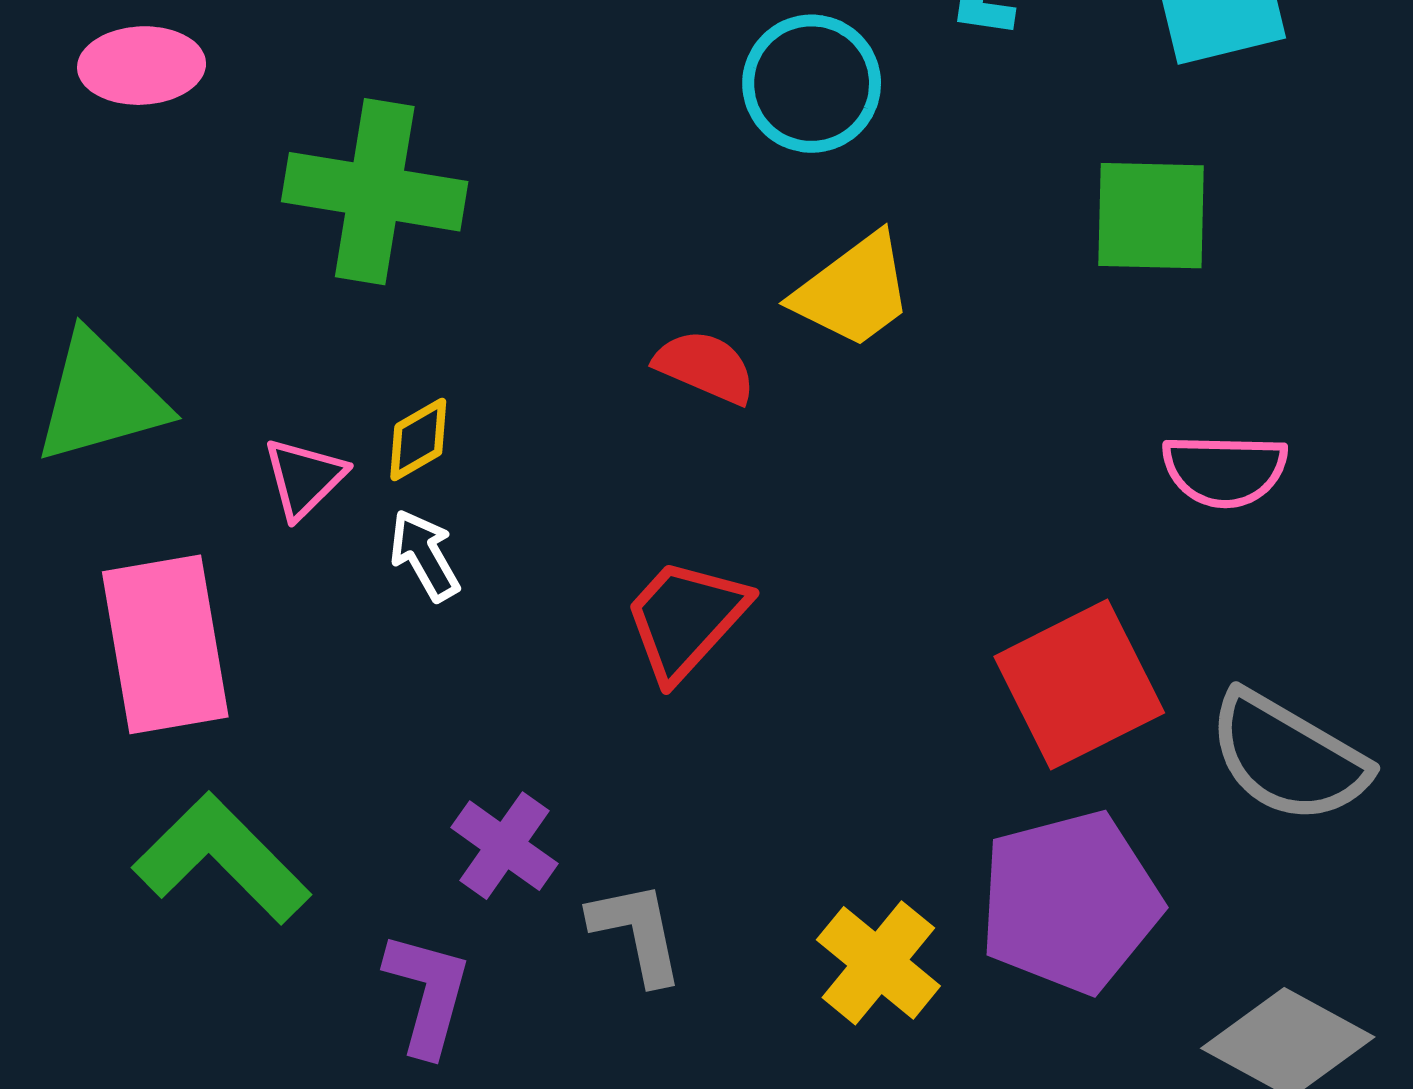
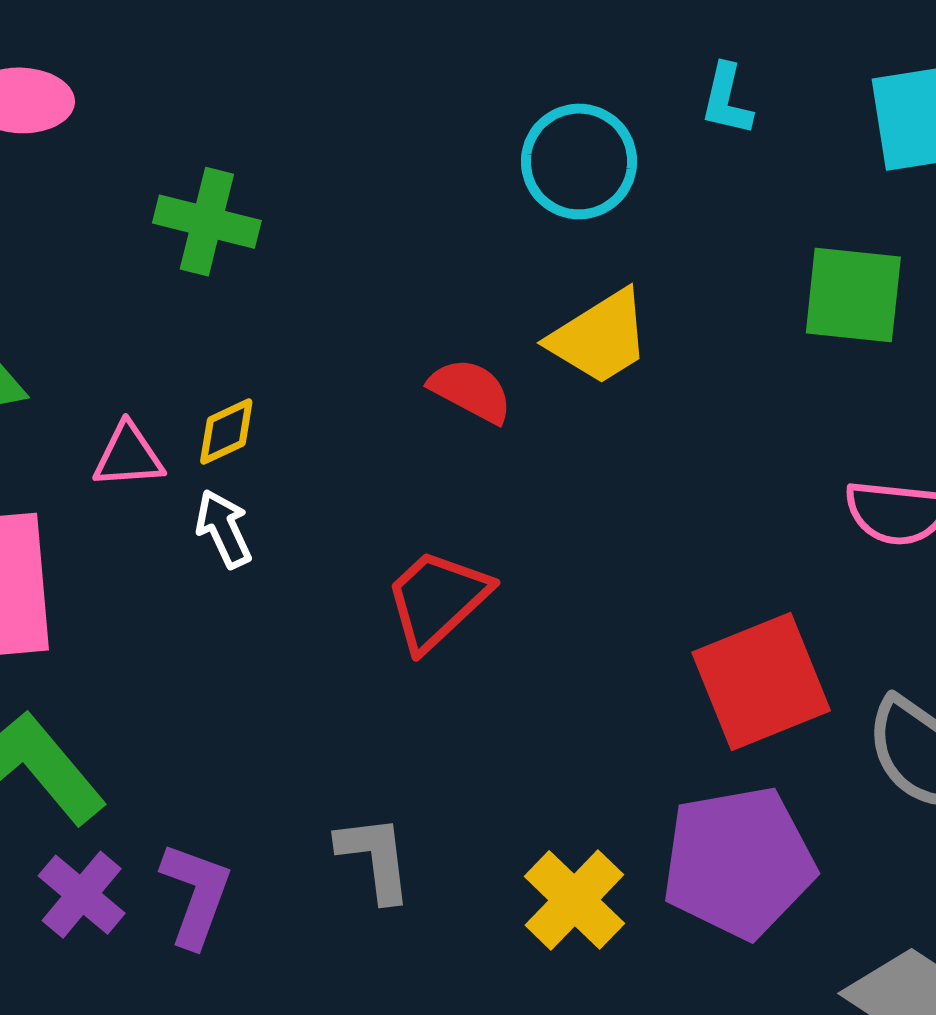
green cross: (375, 192) -> (207, 222), size x0.7
pink triangle: (304, 478) -> (128, 456), turned 36
purple cross: (504, 846) -> (82, 895), moved

